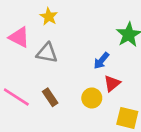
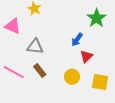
gray triangle: (47, 53) -> (35, 47), moved
yellow circle: (92, 98) -> (72, 77), moved

